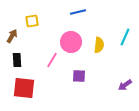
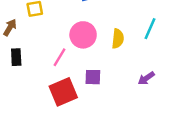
purple arrow: (125, 85) -> (146, 78), moved
red square: (24, 88) -> (63, 92), moved, turned -30

